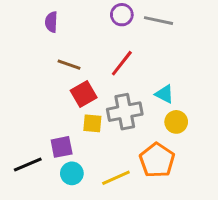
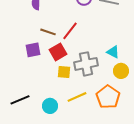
red line: (122, 63) -> (70, 31), moved
purple square: (62, 147) -> (33, 50), moved
yellow line: (116, 178) -> (77, 97), moved

